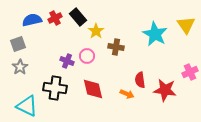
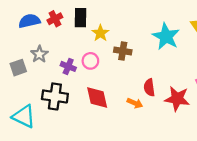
black rectangle: (78, 17) -> (80, 18), turned 42
gray square: (18, 44) -> (18, 68), moved
gray star: (20, 67) -> (39, 54), moved

